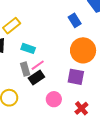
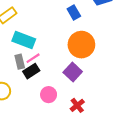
cyan rectangle: (28, 48) -> (24, 40), size x1.5
purple square: (76, 77) -> (73, 72), turned 30

